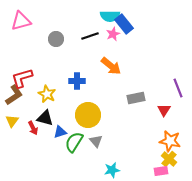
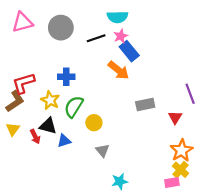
blue rectangle: (124, 24) -> (129, 51), moved
gray circle: (56, 39) -> (61, 28), moved, size x1.5
blue cross: (77, 81) -> (66, 77), moved
yellow circle: (88, 115) -> (94, 123), size x0.6
orange star: (170, 141) -> (182, 150), turned 30
green semicircle: (74, 142) -> (74, 107), moved

